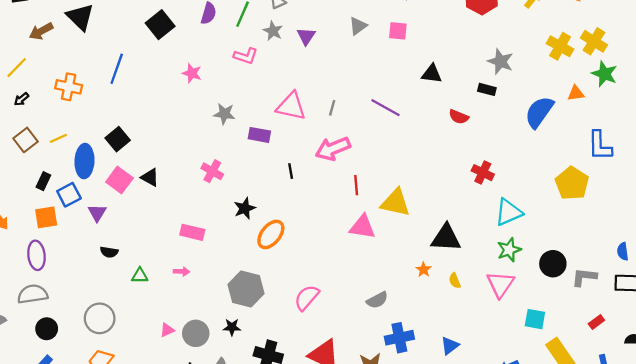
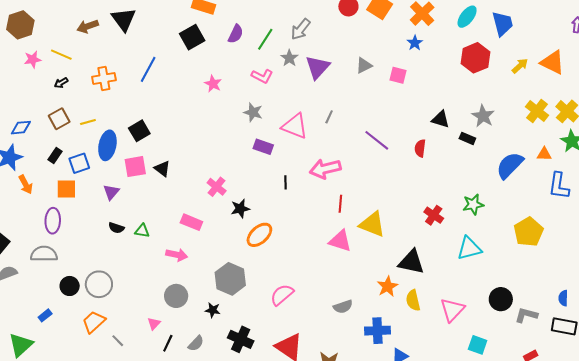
purple triangle: (306, 36) -> (317, 67), size x1.5
yellow line: (17, 68) -> (61, 55), turned 60
black triangle: (432, 74) -> (440, 119), moved
orange cross: (69, 87) -> (104, 79), turned -30
gray line: (332, 108) -> (329, 117), moved
gray star: (224, 114) -> (253, 112), moved
red semicircle: (459, 117) -> (420, 148), moved, turned 66
blue L-shape: (600, 146) -> (559, 186), moved
pink cross: (212, 171) -> (217, 187), moved
red cross: (483, 173) -> (434, 215), moved
pink square: (119, 180) -> (135, 167), turned 35
black rectangle: (43, 181) -> (55, 156), moved
blue square: (69, 195) -> (79, 163), moved
green star: (509, 250) -> (473, 204), moved
orange star: (424, 270) -> (387, 286), size x1.5
pink arrow: (182, 271) -> (177, 255), size x1.5
green triangle: (140, 276) -> (142, 231), moved
yellow semicircle: (455, 281) -> (413, 300), size x1.5
black circle: (47, 329) -> (70, 286), moved
pink triangle: (167, 330) -> (154, 324), moved, turned -32
gray circle: (196, 333) -> (176, 296), moved
blue cross: (399, 338) -> (377, 331), moved

